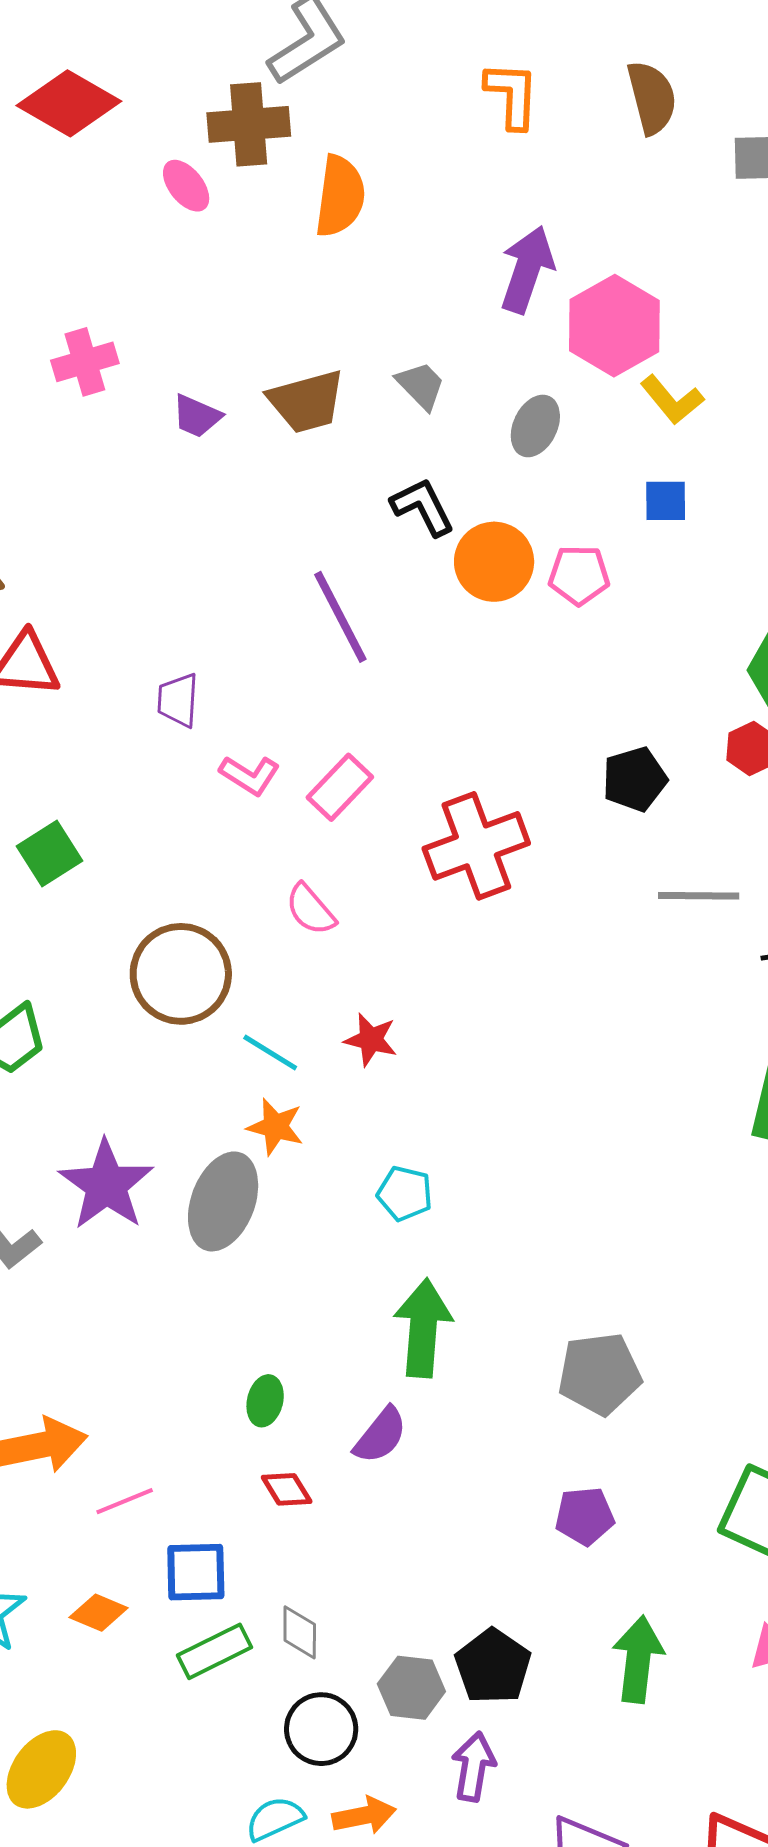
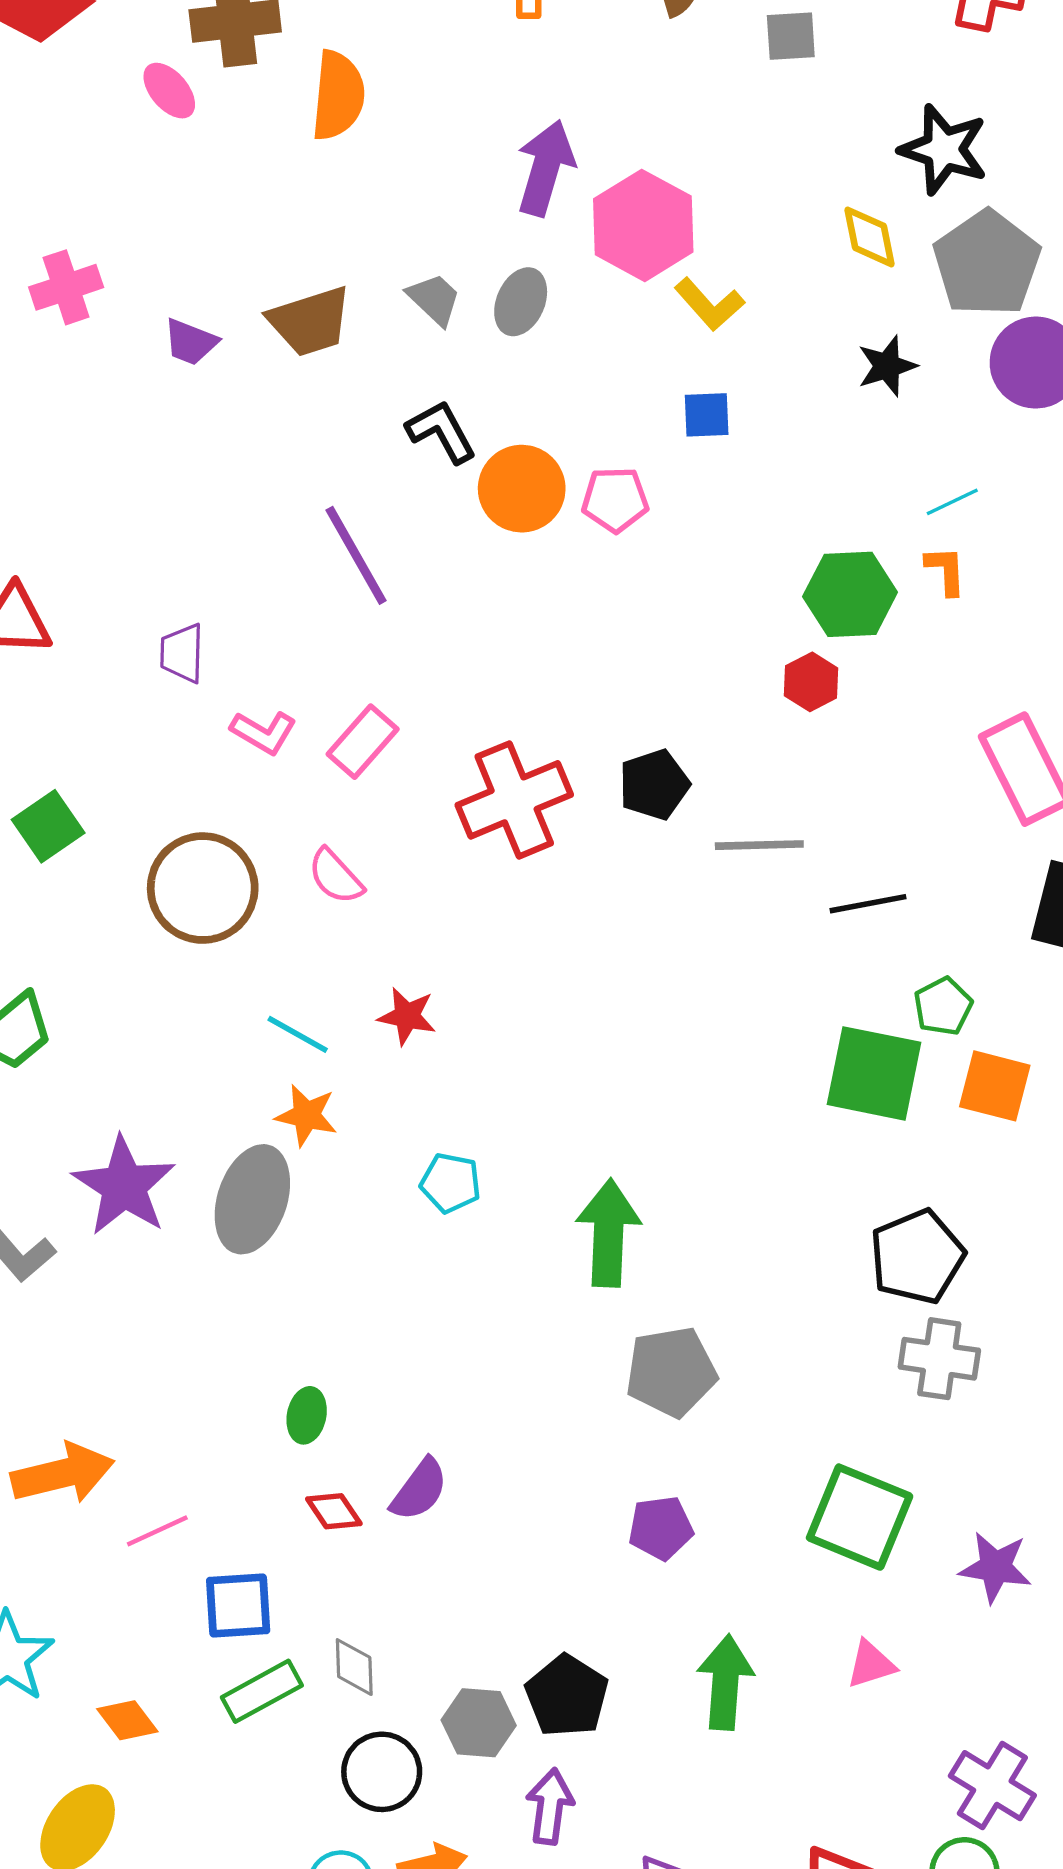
gray ellipse: (535, 426) -> (521, 302), moved
black pentagon: (635, 779) -> (654, 785), moved
brown circle: (181, 974) -> (203, 888), moved
green arrow: (423, 1328) -> (608, 1233), moved
purple semicircle: (381, 1435) -> (419, 1490), moved
orange diamond: (99, 1613) -> (127, 1720), moved, turned 32

